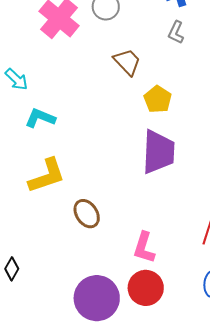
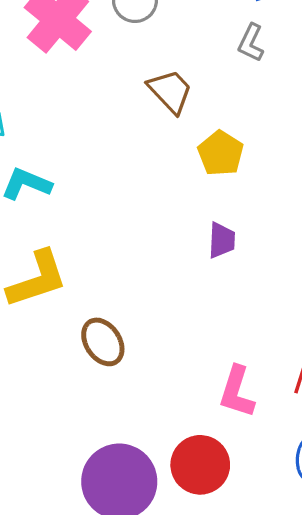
purple trapezoid: (158, 152) -> (222, 240), size x0.5
pink L-shape: (144, 248) -> (237, 392), moved

